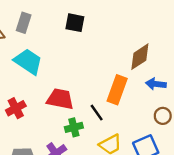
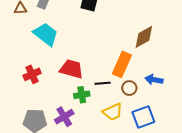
blue arrow: (156, 84) -> (154, 80), moved
black line: (97, 113) -> (103, 83), turned -63
brown circle: (163, 116) -> (129, 88), moved

